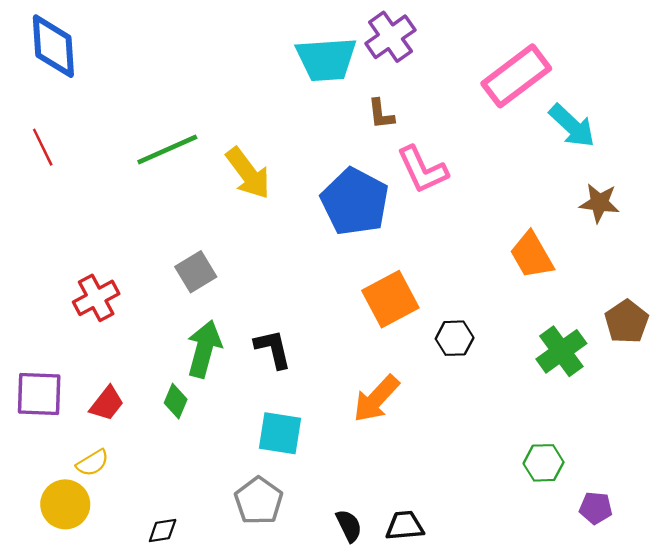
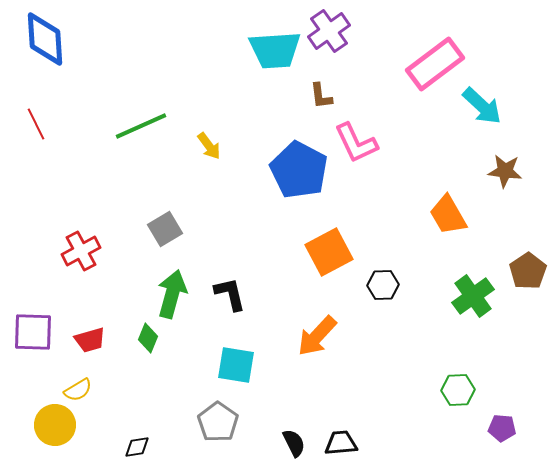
yellow arrow: (248, 173) -> (209, 146), size x0.6
red trapezoid: (107, 403) -> (90, 340), turned 36

